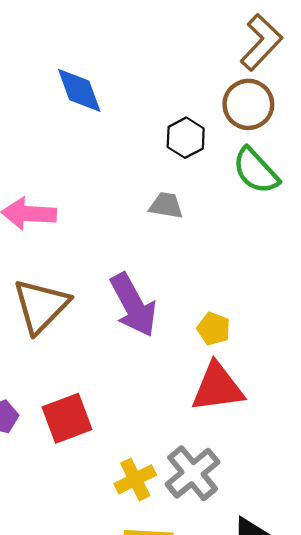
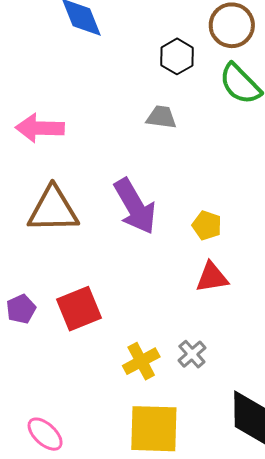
brown triangle: (41, 306) -> (53, 210), turned 46
red triangle: (218, 387) -> (212, 277), size x0.7
gray cross: (193, 473) -> (192, 354), size x0.6

